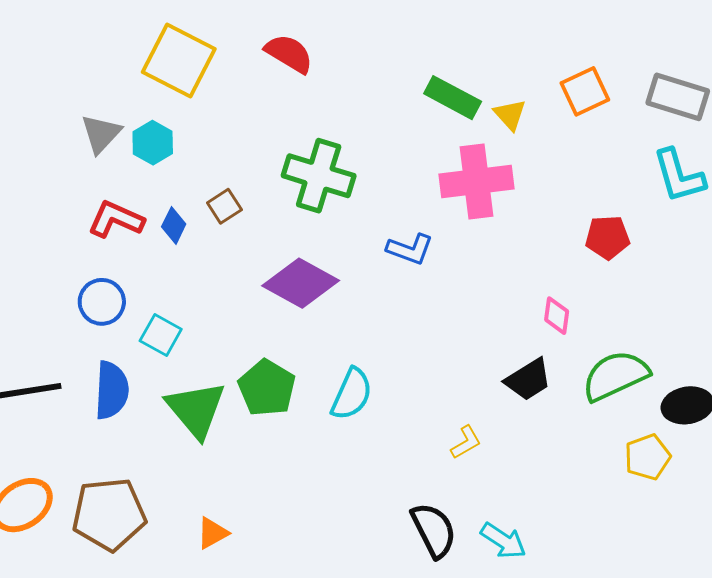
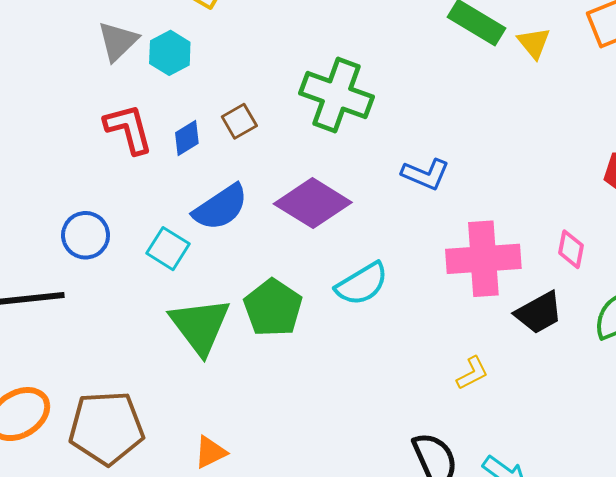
pink cross: (476, 181) -> (483, 259), moved
red L-shape: (116, 219) -> (128, 129), turned 48
blue diamond: (174, 225) -> (187, 138), turned 30
blue circle: (102, 302) -> (86, 235), moved
blue semicircle: (112, 390) -> (221, 207), moved, turned 50
cyan semicircle: (352, 394) -> (362, 284), moved, turned 32

